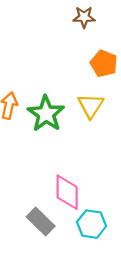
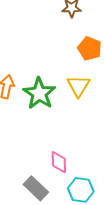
pink diamond: (67, 192) -> (59, 162), size x0.7

